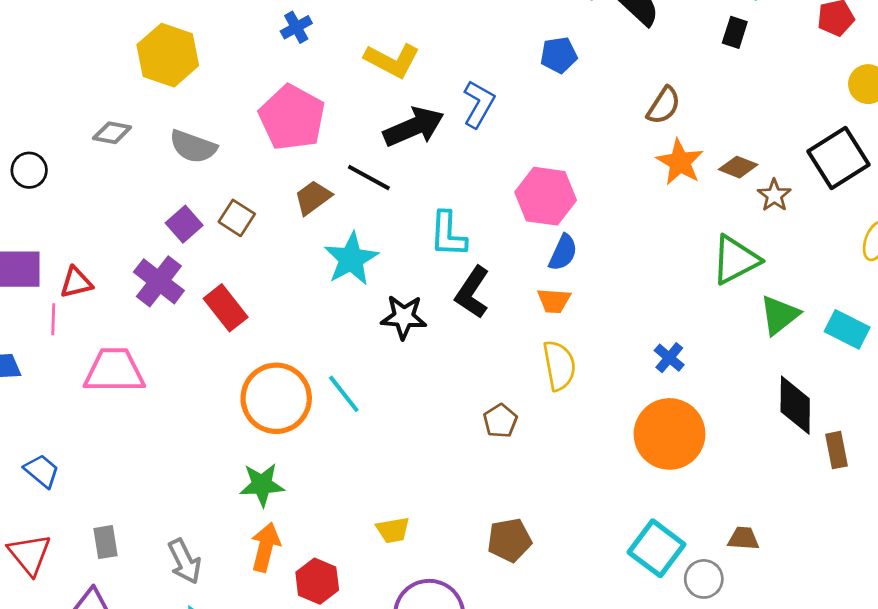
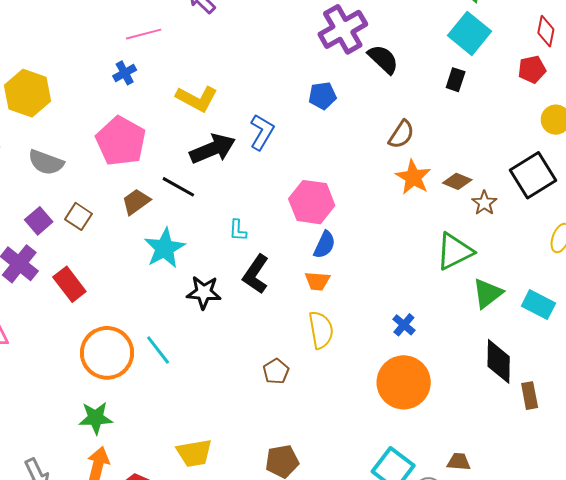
cyan L-shape: (448, 234) -> (238, 230), size x0.6
yellow trapezoid: (393, 530) -> (194, 453), size x1.4

